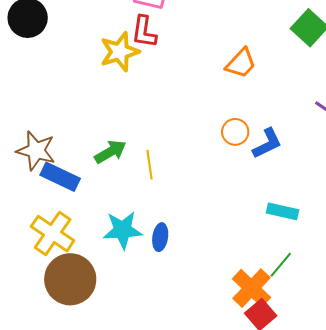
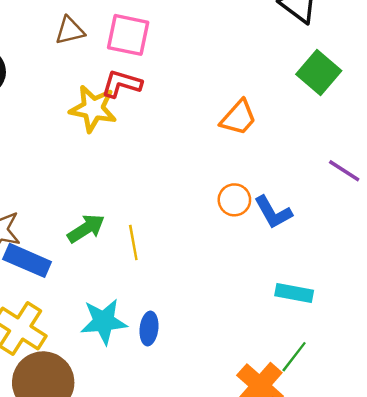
red L-shape: (144, 32) -> (122, 84), turned 100
yellow star: (120, 52) -> (93, 109), turned 30
blue L-shape: (267, 143) -> (273, 212), turned 88

